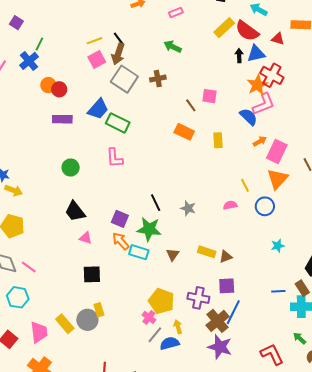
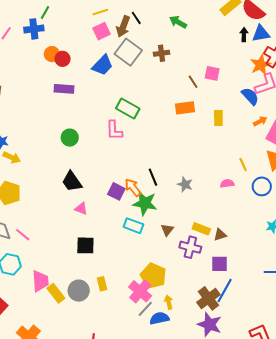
black line: (119, 39) -> (136, 18), moved
blue cross: (29, 61) -> (34, 29), turned 30
blue trapezoid: (98, 109) -> (103, 65), moved
green rectangle: (118, 123) -> (128, 109), moved
orange rectangle: (184, 132) -> (185, 108), turned -36
orange arrow: (121, 241) -> (133, 187), moved
purple cross: (198, 298) -> (190, 247), moved
yellow rectangle: (99, 310) -> (102, 284), moved
pink cross: (149, 317) -> (140, 291), size x1.6
pink trapezoid: (39, 332) -> (40, 281), moved

